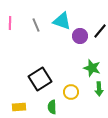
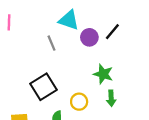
gray line: (36, 25) -> (51, 43), moved

